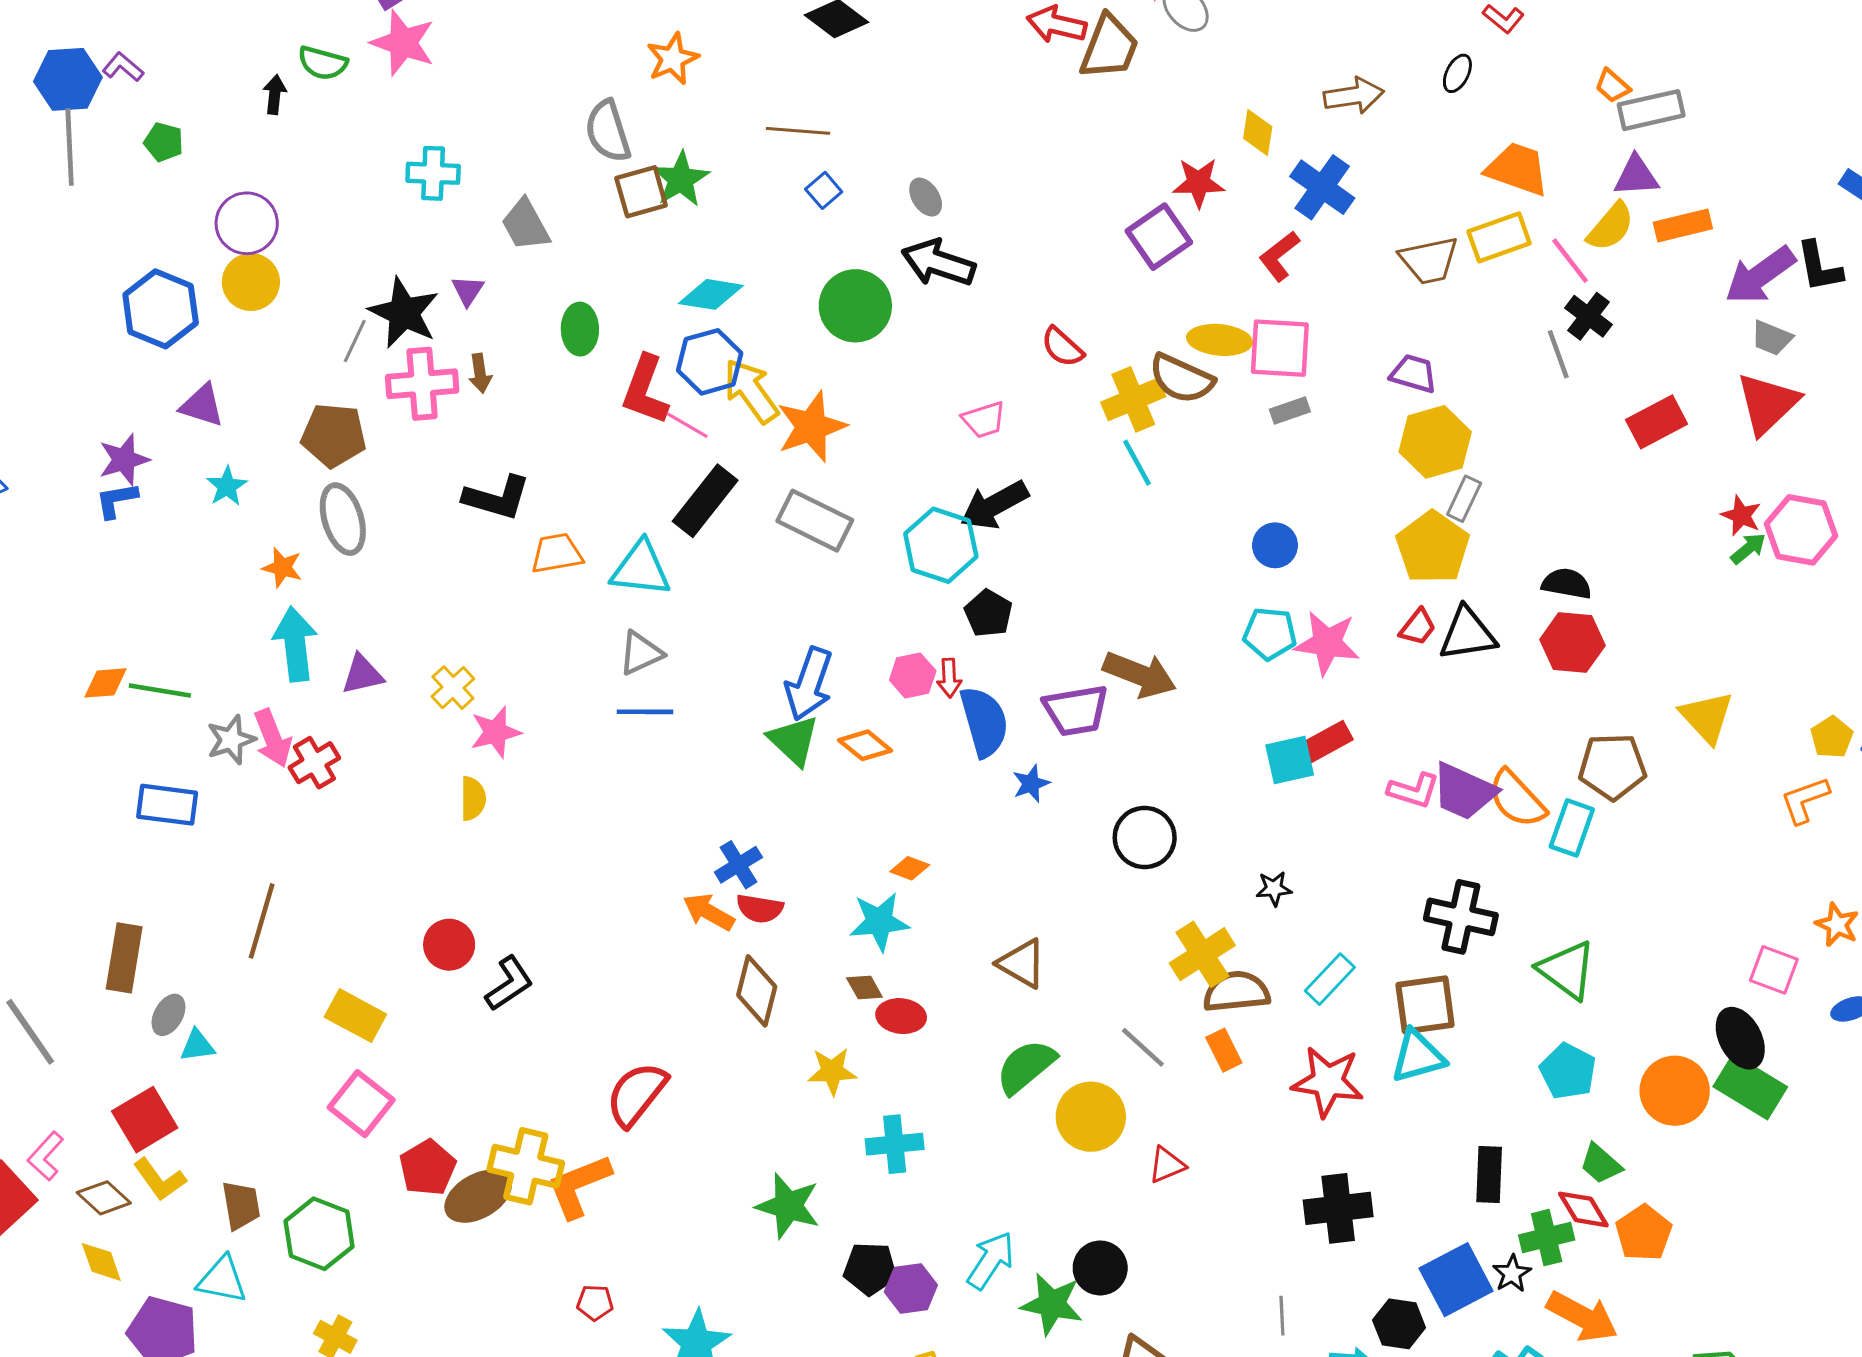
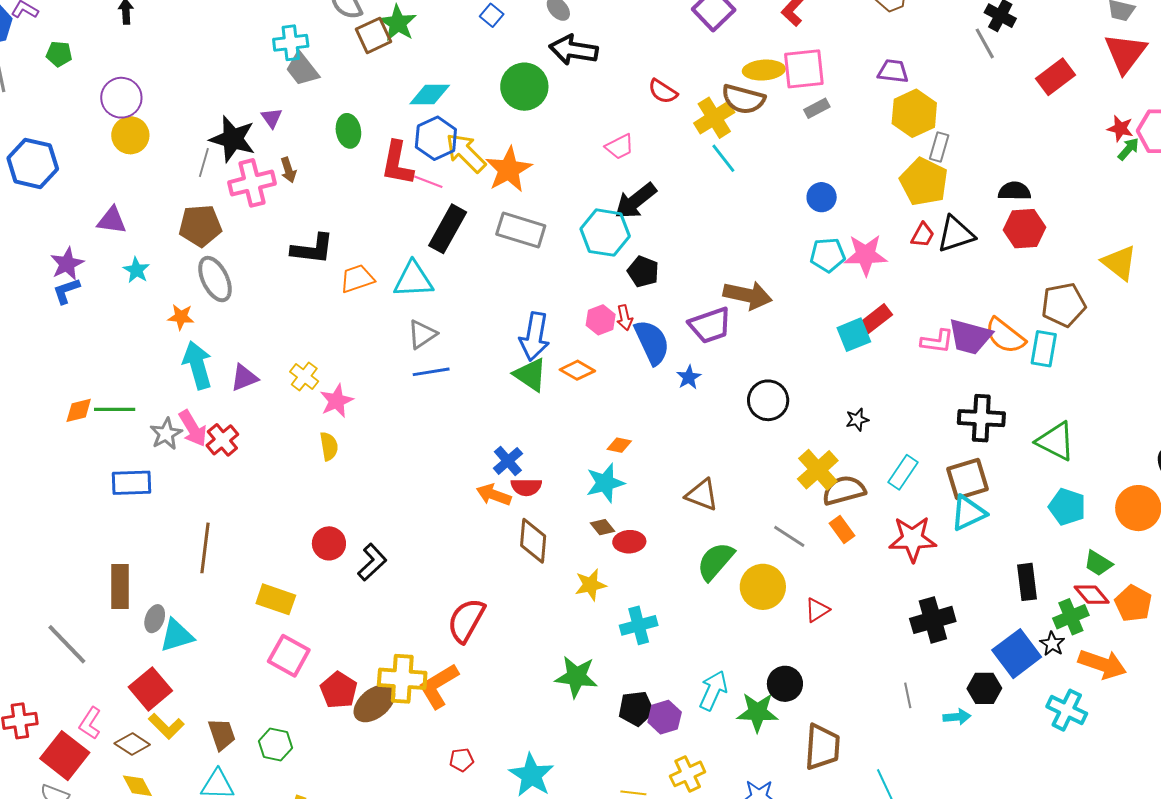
cyan cross: (433, 173) -> (291, 43), moved
blue hexagon: (161, 309) -> (33, 163), moved
cyan triangle: (197, 1046) -> (177, 636), size x1.5
green hexagon: (319, 1234) -> (275, 745), size x0.7

